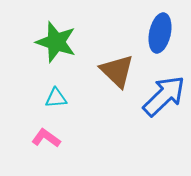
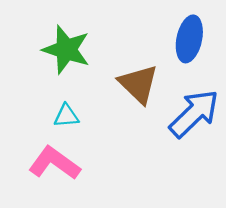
pink L-shape: (46, 138) -> (54, 163), size x1.5

